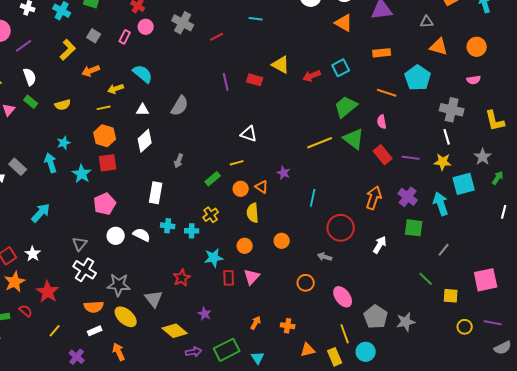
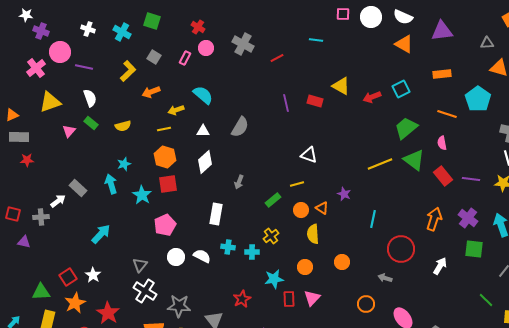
purple line: (24, 46) -> (84, 67), turned 48

